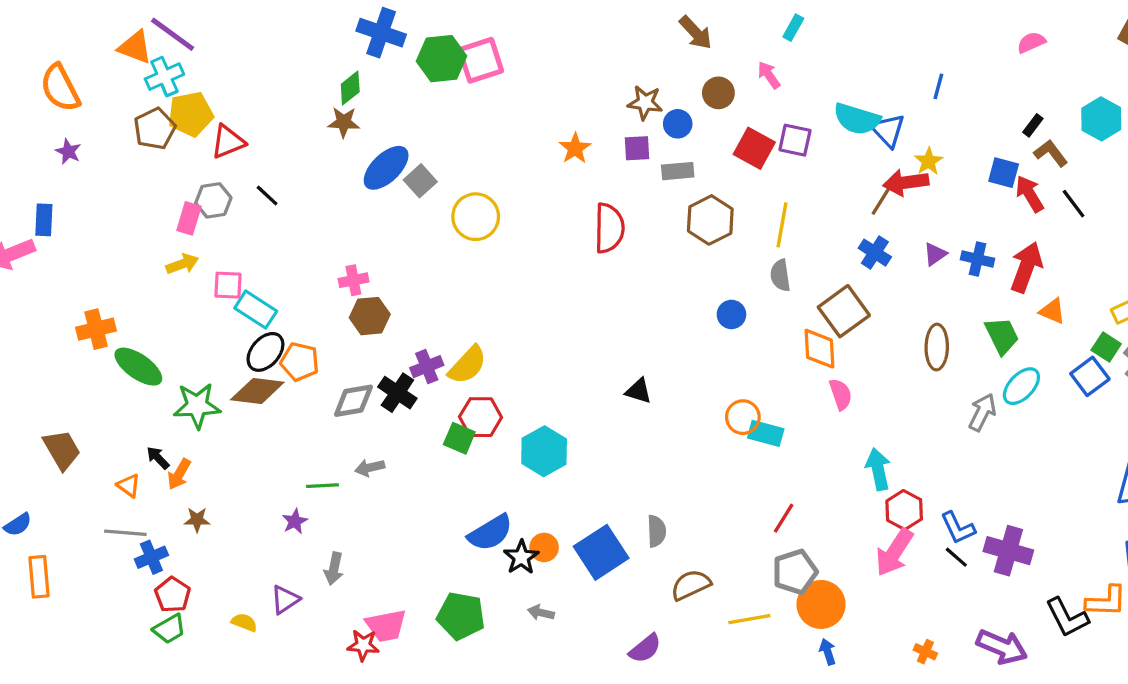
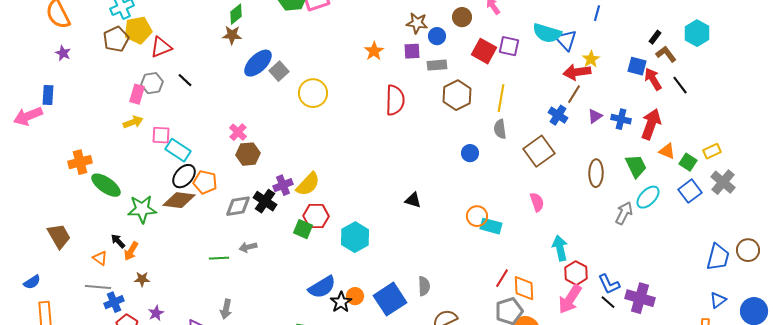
brown line: (881, 200) -> (574, 94), moved
pink cross: (353, 280) -> (238, 132), turned -36
green square: (1106, 347) -> (688, 162), moved
orange diamond: (819, 349) -> (524, 288), moved
purple star: (295, 521) -> (156, 313), moved

